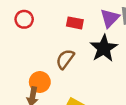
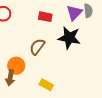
black star: (104, 48) -> (69, 38), turned -30

